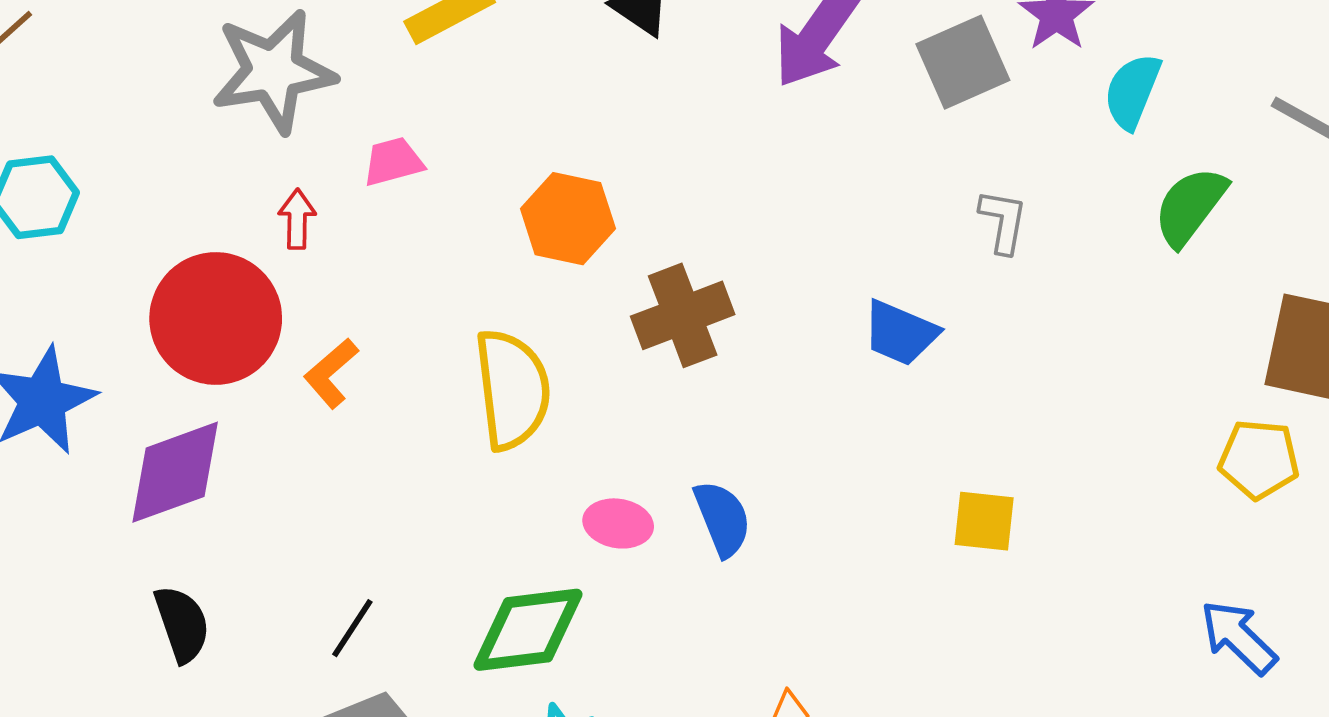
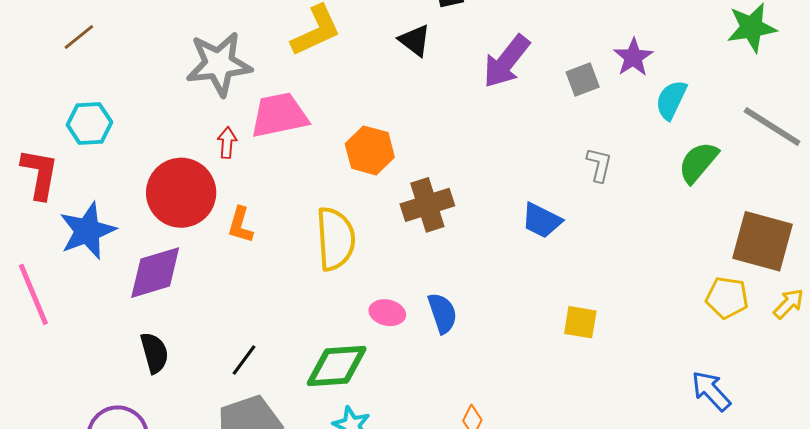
gray square: (963, 62) -> (583, 80), size x0.7
pink trapezoid: (393, 162) -> (279, 115), size x1.8
orange L-shape: (331, 373) -> (240, 225), turned -36

